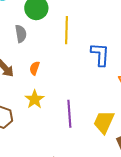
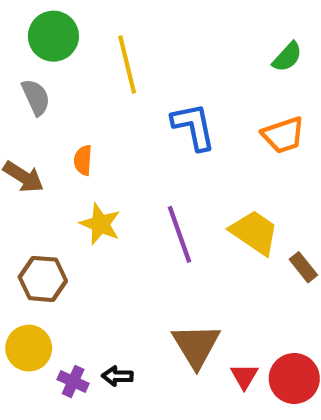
blue L-shape: (100, 54) -> (194, 127), moved
yellow trapezoid: (104, 122) -> (254, 232), turned 115

